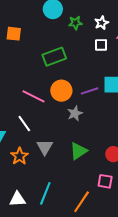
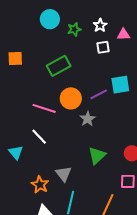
orange square: (14, 34) -> (15, 58), moved
gray triangle: (45, 147) -> (64, 174), moved
orange star: (19, 156) -> (40, 185), moved

